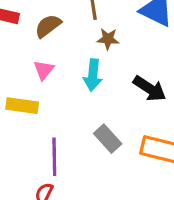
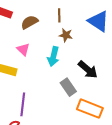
pink triangle: (44, 70) -> (23, 49), turned -32
gray rectangle: (108, 139) -> (68, 87), moved

